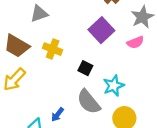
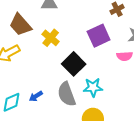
black square: (85, 68) -> (74, 64), size x1.6

